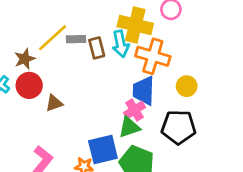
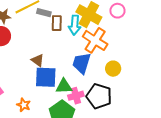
brown triangle: (54, 103) -> (38, 60), moved, turned 40
pink cross: (135, 110) -> (76, 96), moved
blue square: (103, 150) -> (46, 77), moved

